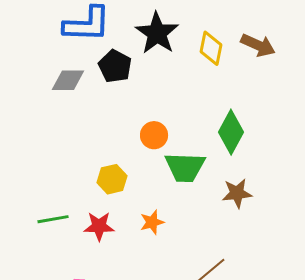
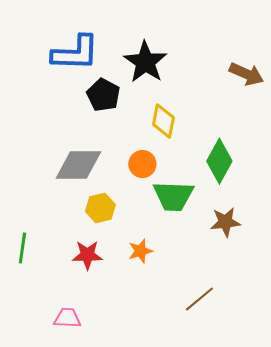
yellow diamond: (211, 48) -> (163, 121), moved
gray diamond: (68, 80) -> (78, 165), moved, size x1.4
green line: (53, 219) -> (22, 248), moved, turned -72

